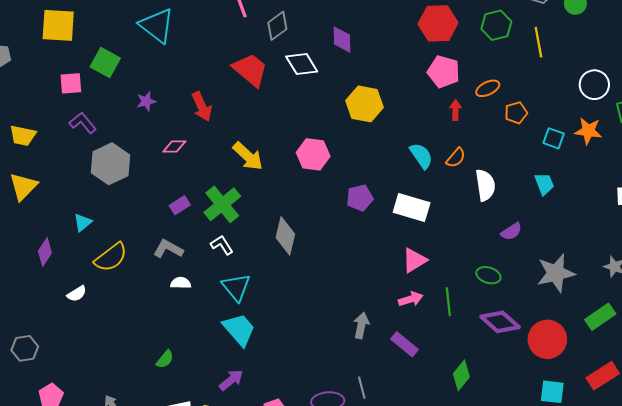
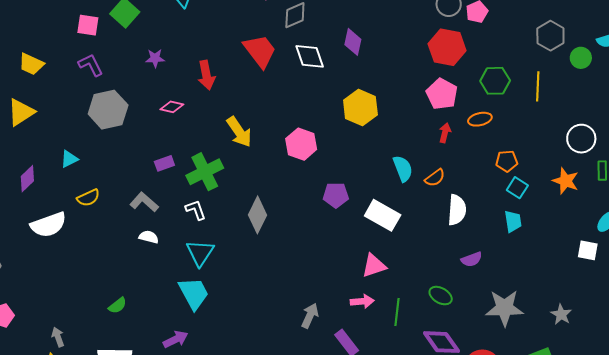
green hexagon: (496, 25) -> (495, 81), moved
orange pentagon: (516, 113) -> (507, 161), moved
cyan square: (554, 138) -> (517, 188), moved
yellow semicircle: (111, 257) -> (88, 198), size x0.7
white semicircle: (77, 294) -> (48, 225), size x1.8

